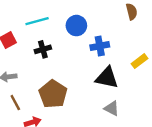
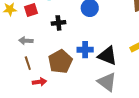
blue cross: (100, 46) -> (85, 50), moved
gray triangle: (112, 108) -> (107, 82), size x1.5

